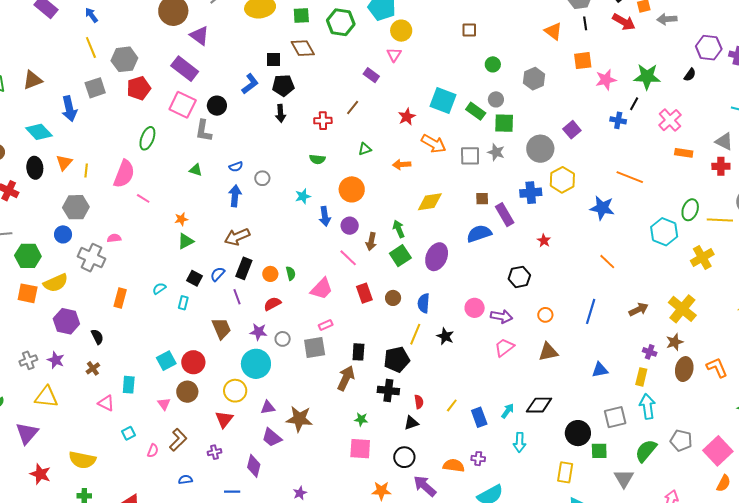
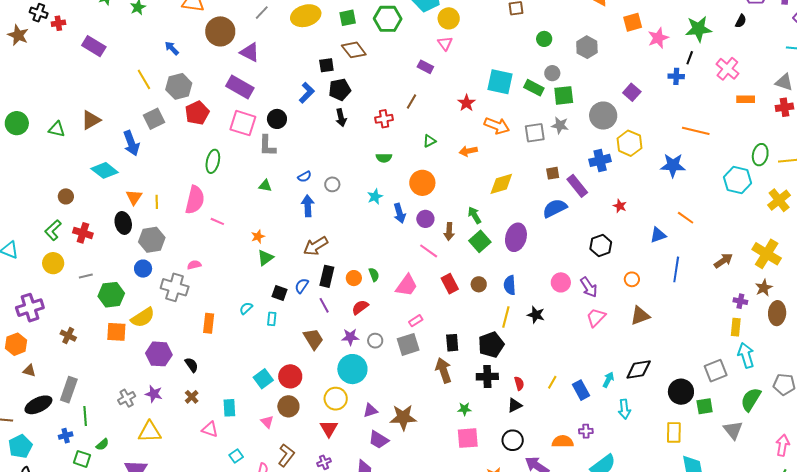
blue arrow: (91, 15) -> (172, 48), moved
black ellipse: (35, 168) -> (123, 223), moved
purple arrow: (501, 317) -> (589, 287), turned 55
blue triangle: (600, 370) -> (658, 235), moved
brown arrow: (346, 378) -> (443, 370), turned -35

